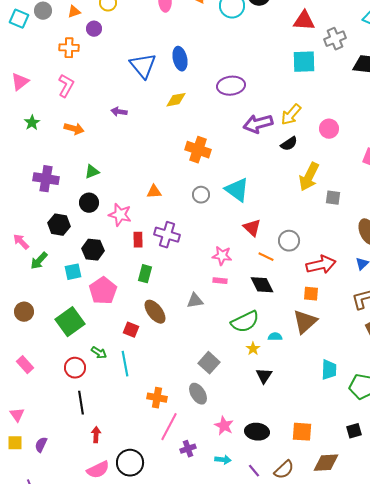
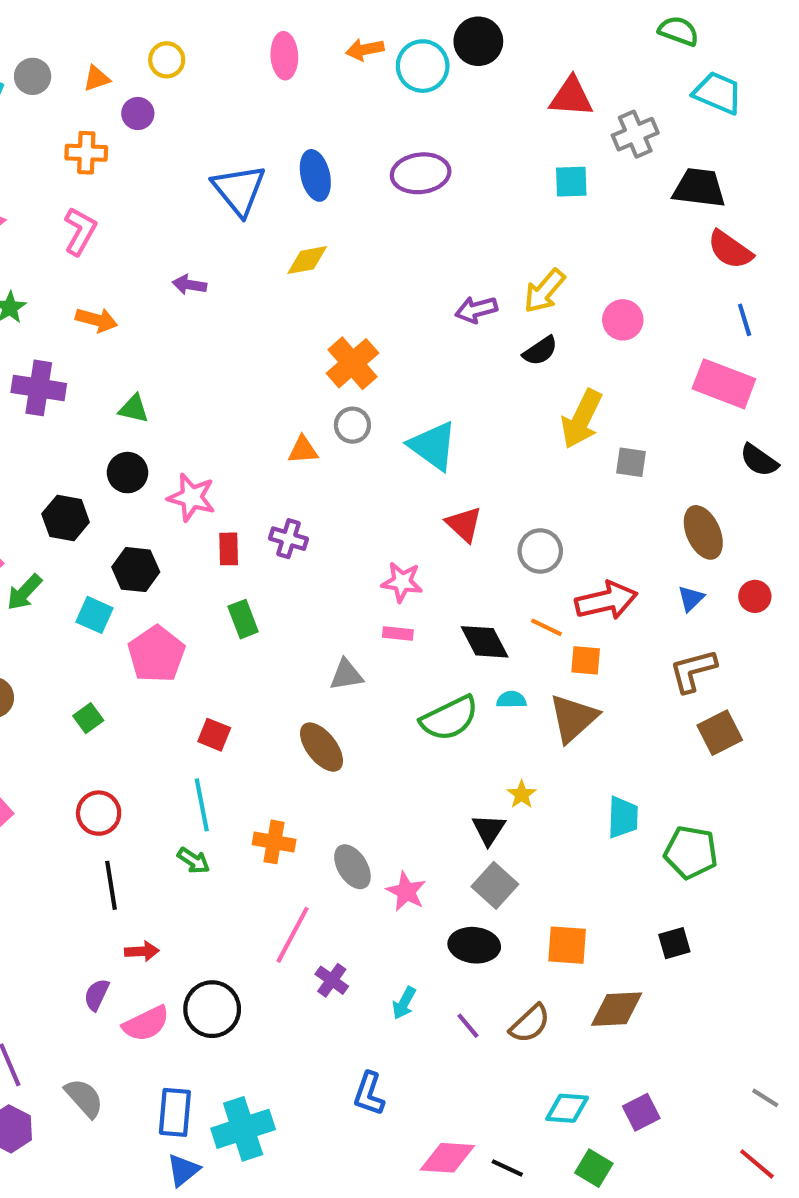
cyan square: (304, 62) -> (571, 182), size x0.7
purple ellipse: (231, 86) -> (421, 173), moved
purple arrow: (258, 124) -> (476, 310), size x0.7
orange cross: (198, 150) -> (352, 363), turned 30
green triangle: (92, 172) -> (134, 409), turned 35
purple cross: (46, 179) -> (39, 388), moved
orange triangle: (154, 192) -> (303, 450), moved
gray circle: (201, 195) -> (352, 425), moved
purple cross: (167, 235) -> (288, 539), size x0.7
orange line: (266, 257) -> (546, 627), moved
cyan square: (73, 272) -> (94, 615), turned 36
green rectangle: (145, 274) -> (243, 619), turned -36
brown ellipse: (155, 312) -> (321, 747), moved
green square: (70, 322) -> (88, 718), size x0.5
cyan semicircle: (275, 337) -> (511, 700), moved
yellow star: (253, 349) -> (522, 795), moved
green arrow: (99, 353) -> (194, 861), moved
gray square: (209, 363) -> (495, 885), moved
orange cross: (157, 398) -> (274, 842), moved
pink star: (224, 426) -> (406, 892), moved
red arrow: (96, 435) -> (142, 951), turned 84
purple semicircle: (41, 445) -> (97, 995), moved
purple cross: (188, 449) -> (332, 980), turned -35
cyan arrow: (223, 460) -> (404, 1003), turned 112

